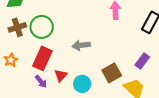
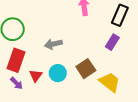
purple rectangle: (142, 61) -> (112, 42), moved
cyan circle: (82, 84) -> (58, 73), moved

